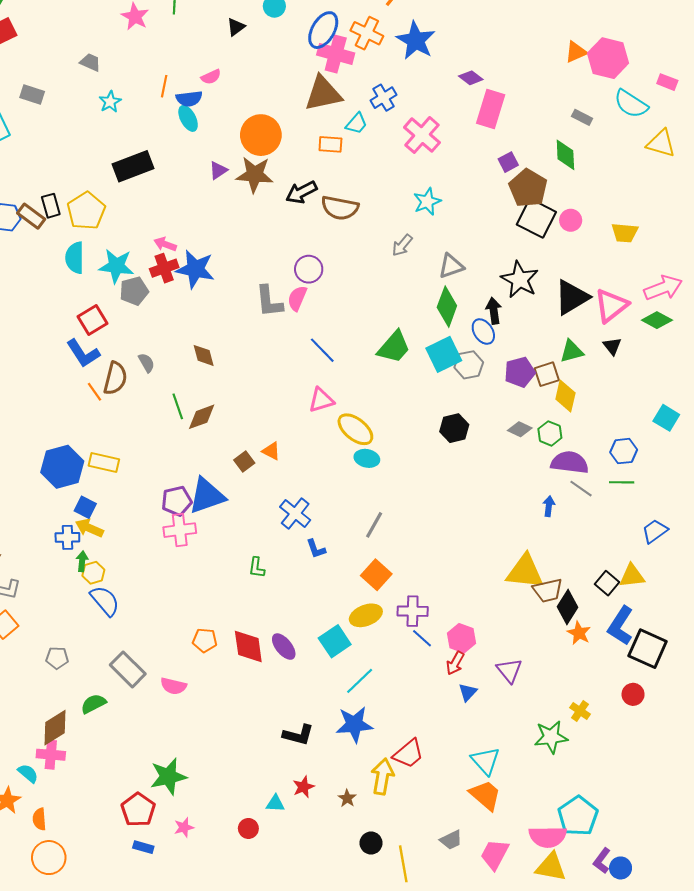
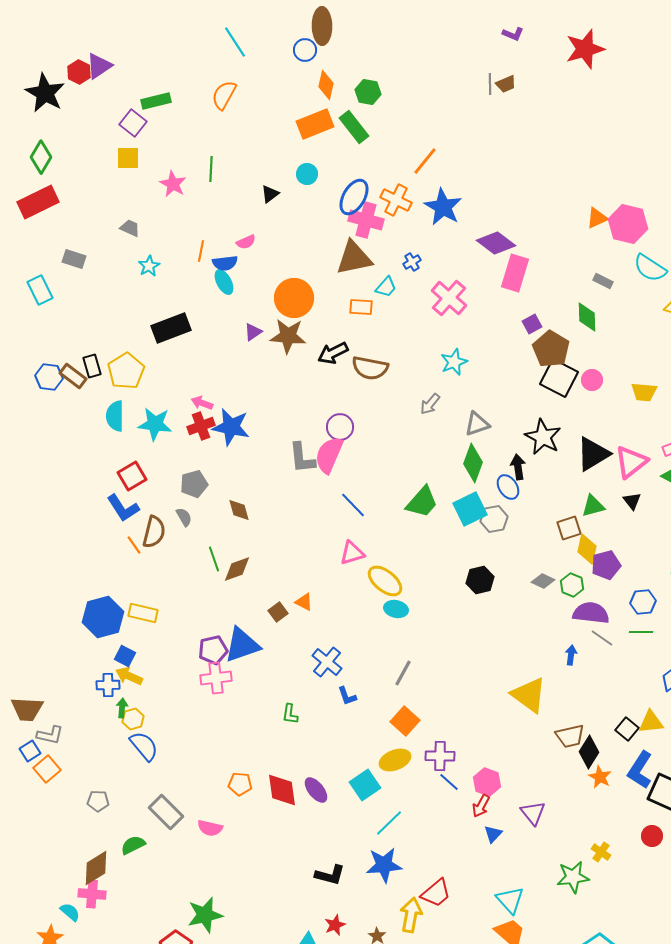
purple diamond: (471, 78) -> (496, 243), size x1.6
blue cross: (384, 98) -> (412, 262), size x0.7
gray pentagon: (134, 291) -> (194, 484), moved
pink semicircle: (297, 298) -> (329, 455), size x1.5
purple pentagon: (520, 372) -> (606, 565), moved
yellow triangle: (525, 572) -> (529, 695), moved, turned 30

